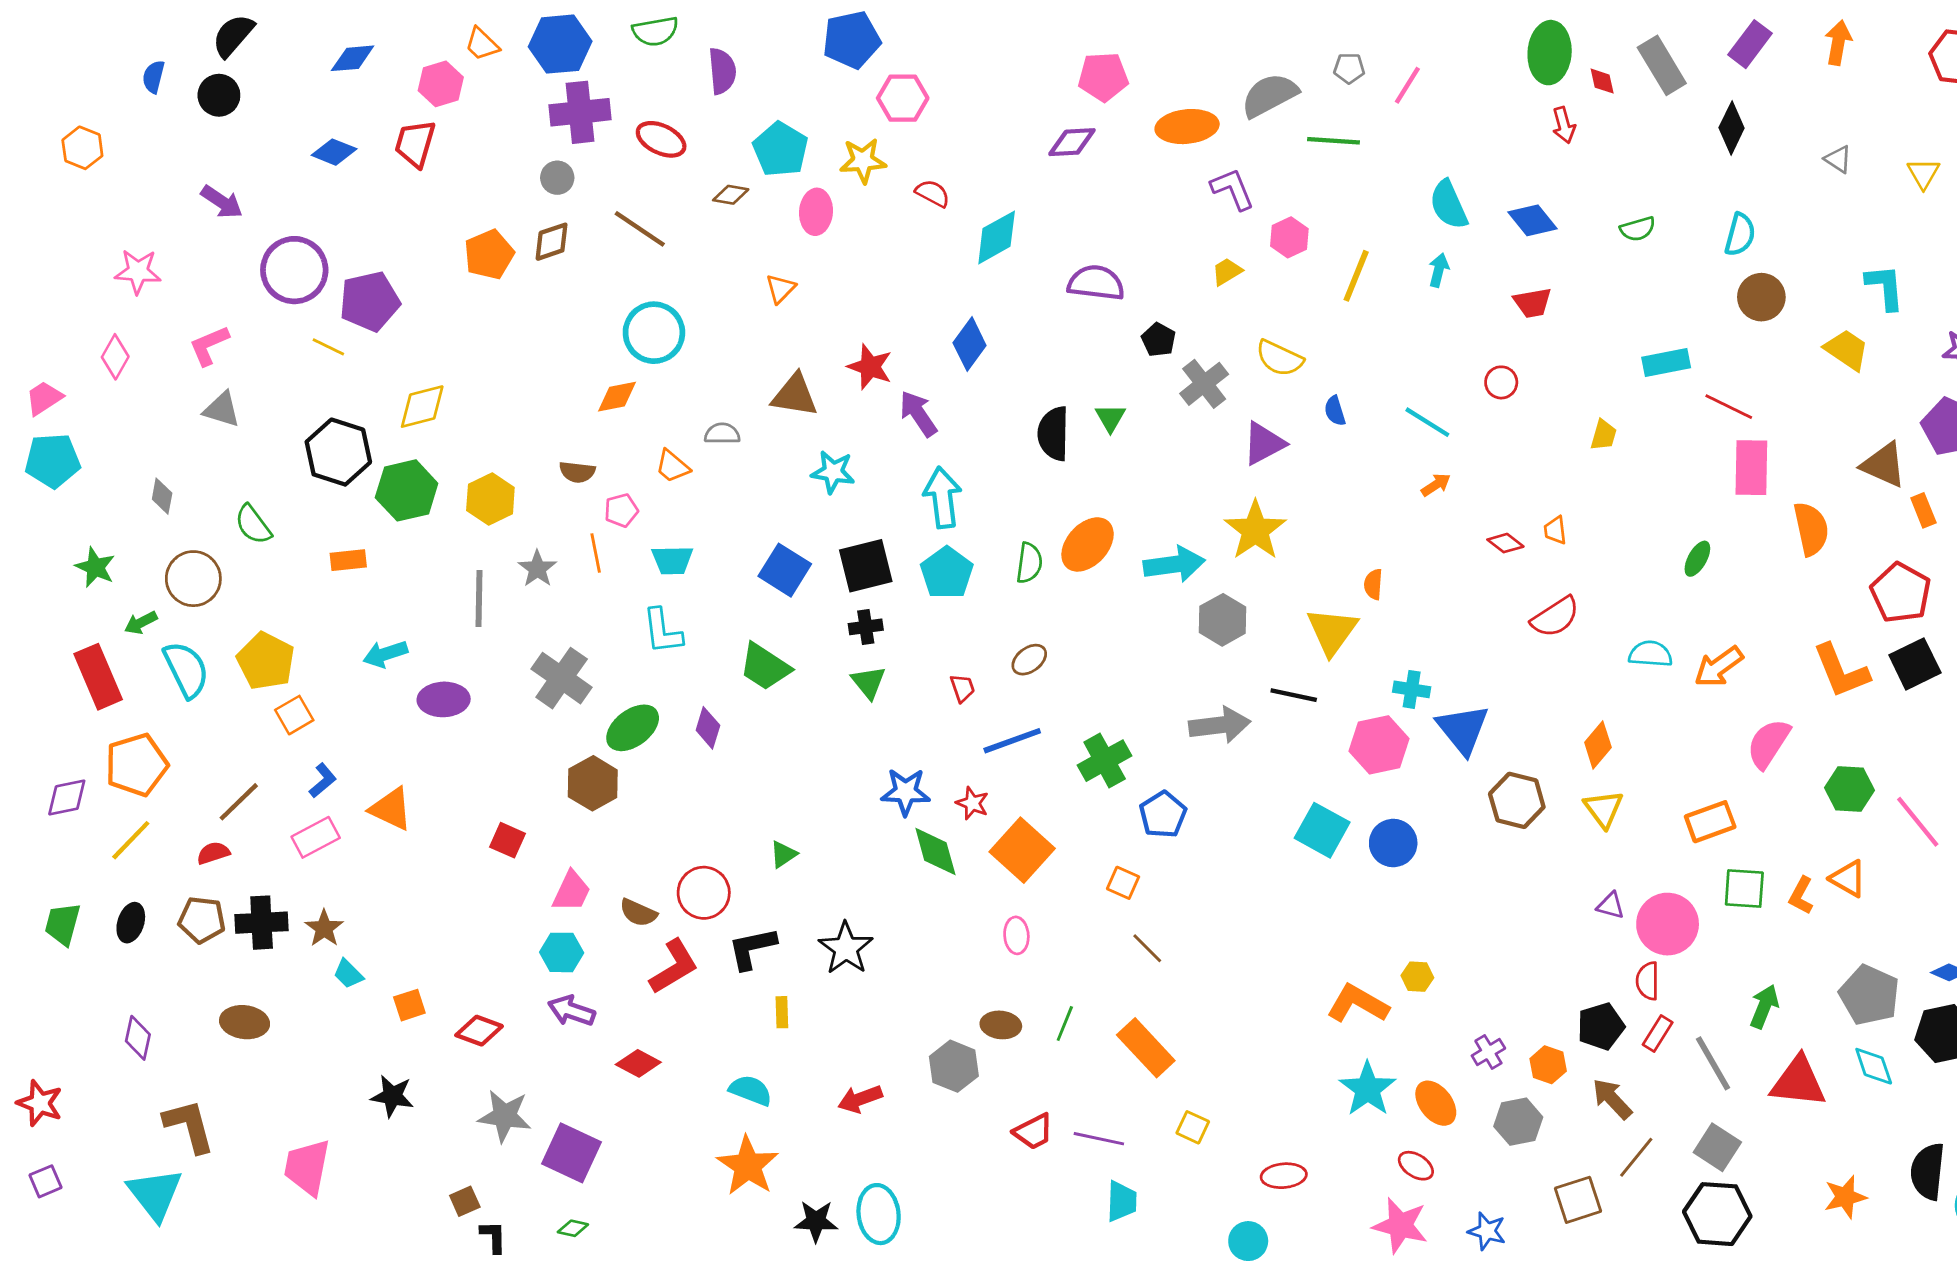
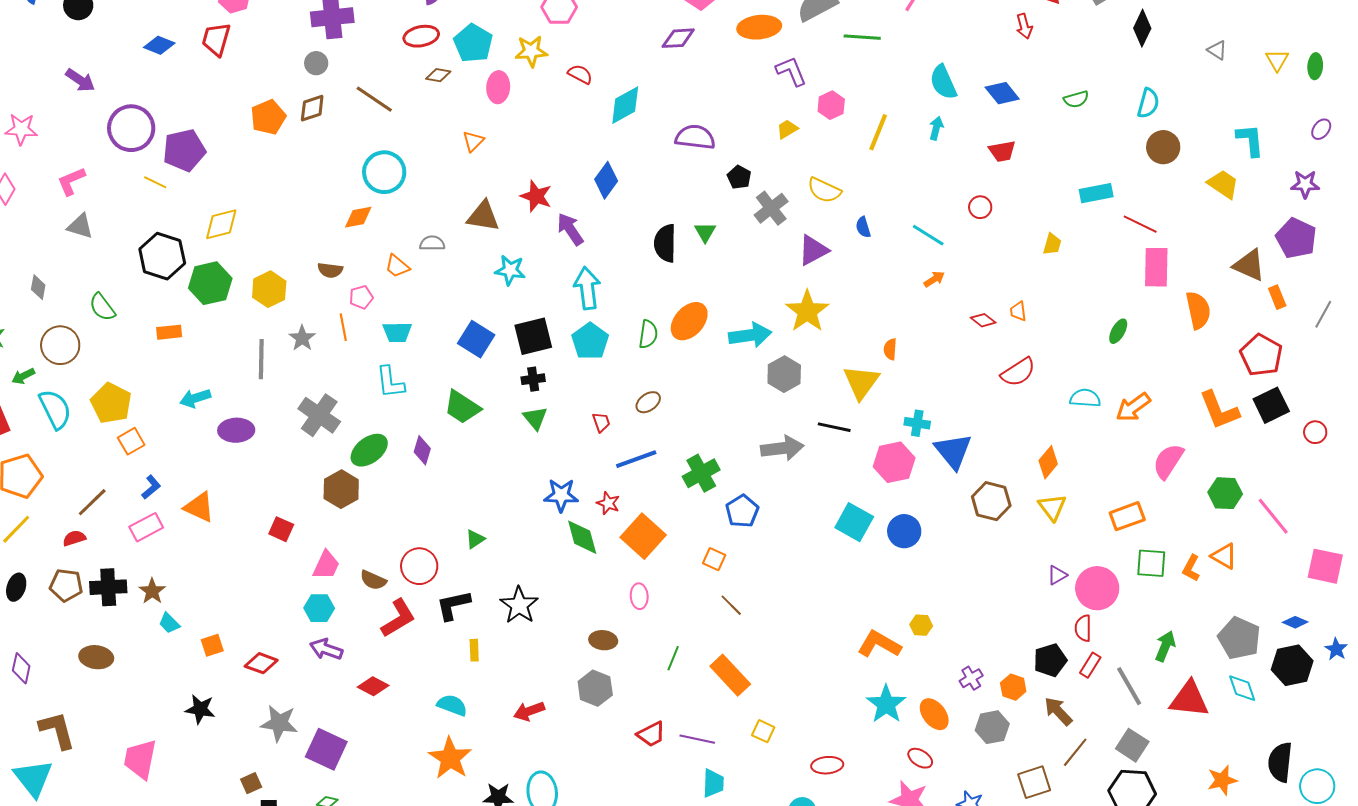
red ellipse: (661, 139) -> (421, 36), moved, turned -36
purple triangle: (1611, 906) -> (1057, 575), turned -45
brown ellipse: (1001, 1025) -> (603, 640), moved

